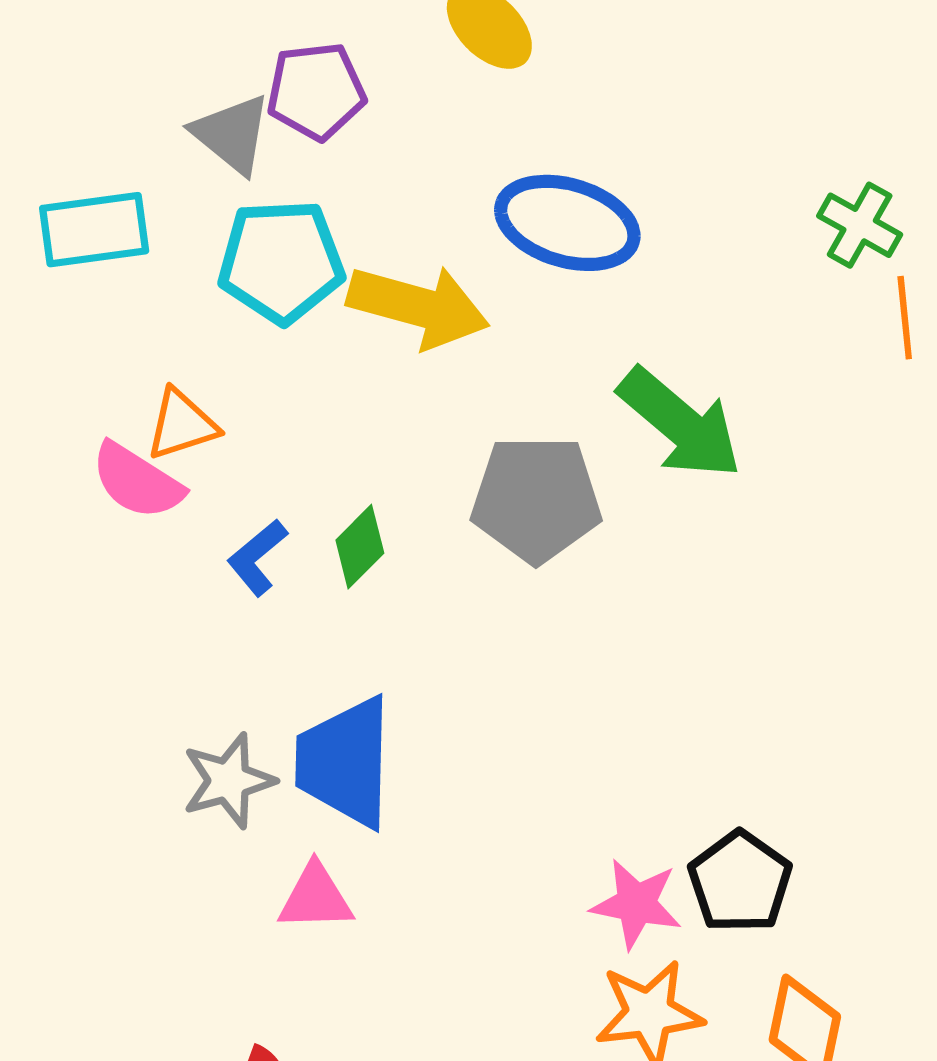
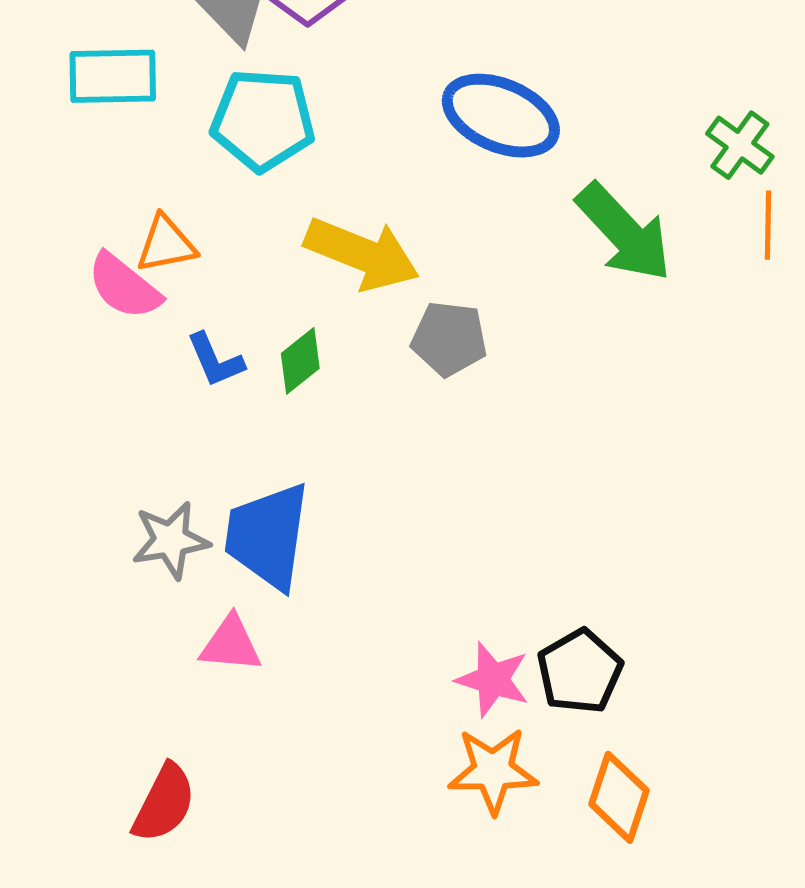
yellow arrow: (418, 306) -> (362, 254), moved
green arrow: (680, 423) -> (624, 232), moved
gray pentagon: (536, 499) -> (449, 339), size x0.7
blue L-shape: (257, 557) -> (215, 360), turned -80

